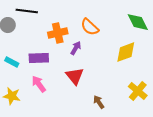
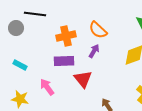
purple arrow: (76, 48) -> (94, 51), moved
purple rectangle: (39, 58) -> (64, 61), moved

